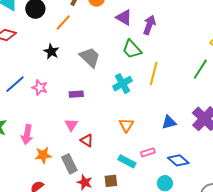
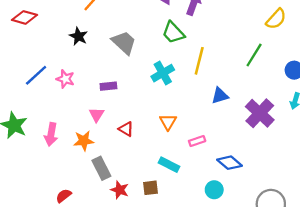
blue triangle: (169, 122) -> (220, 96), moved
pink triangle: (71, 125) -> (97, 115), moved
red triangle: (87, 140) -> (126, 129), moved
pink rectangle: (148, 152) -> (197, 141), moved
orange star: (43, 155) -> (84, 141), moved

